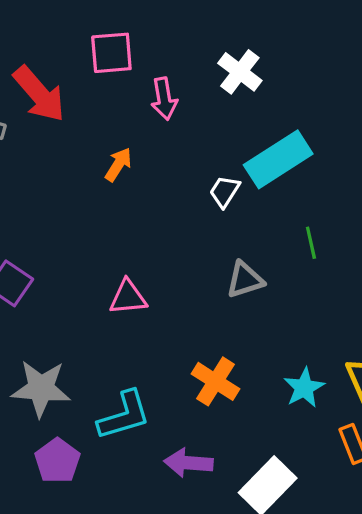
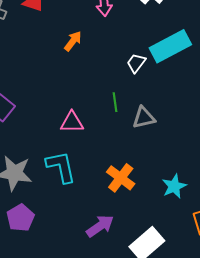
green line: (311, 243) -> (115, 102), moved
cyan L-shape: (124, 415) -> (61, 167), moved, turned -90
purple arrow: (188, 463) -> (100, 226), turned 136

